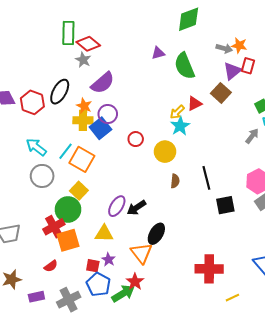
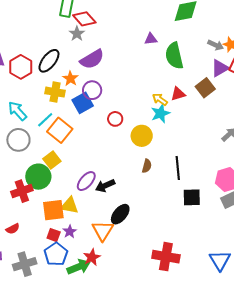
yellow arrow: (177, 112) -> (160, 99), turned 70
yellow cross: (83, 120) -> (55, 92), moved
orange square: (68, 240) -> (53, 210), moved

